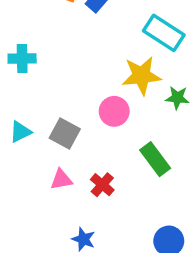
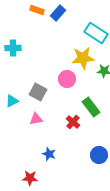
cyan triangle: (20, 132) -> (12, 101), moved
red cross: (102, 185) -> (73, 122), moved

